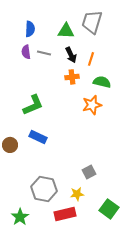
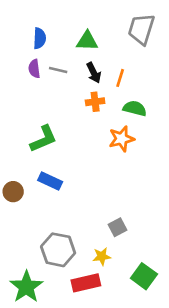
gray trapezoid: (92, 22) -> (141, 29), moved
green star: (20, 217) -> (26, 287), size x1.4

